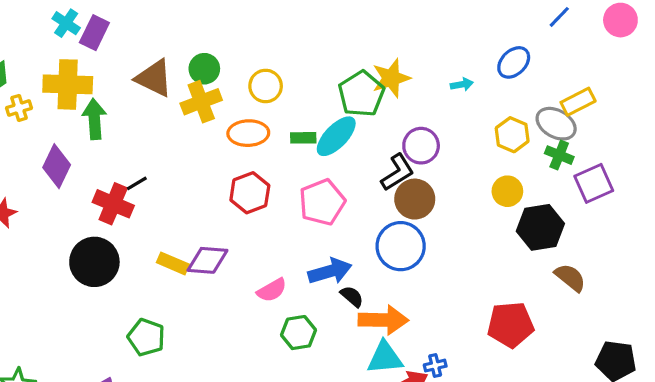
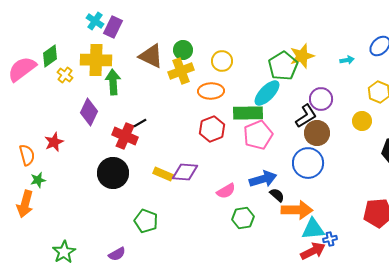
yellow cross: (19, 108) -> (65, 75), turned -35
green rectangle: (303, 138) -> (248, 113), moved, size x1.8
yellow circle: (507, 191) -> (362, 121), moved
cyan triangle: (385, 358) -> (313, 229), moved

